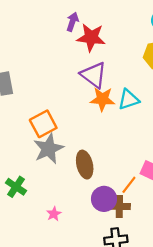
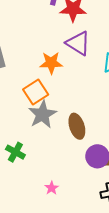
orange star: (102, 99) -> (51, 63), moved
pink star: (54, 214) -> (52, 188), moved

